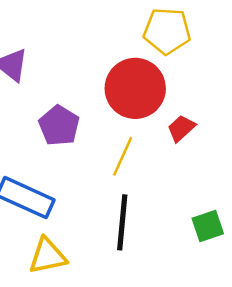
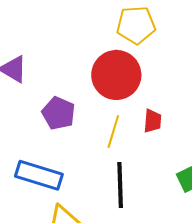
red trapezoid: (181, 128) -> (153, 121), moved, turned 145

